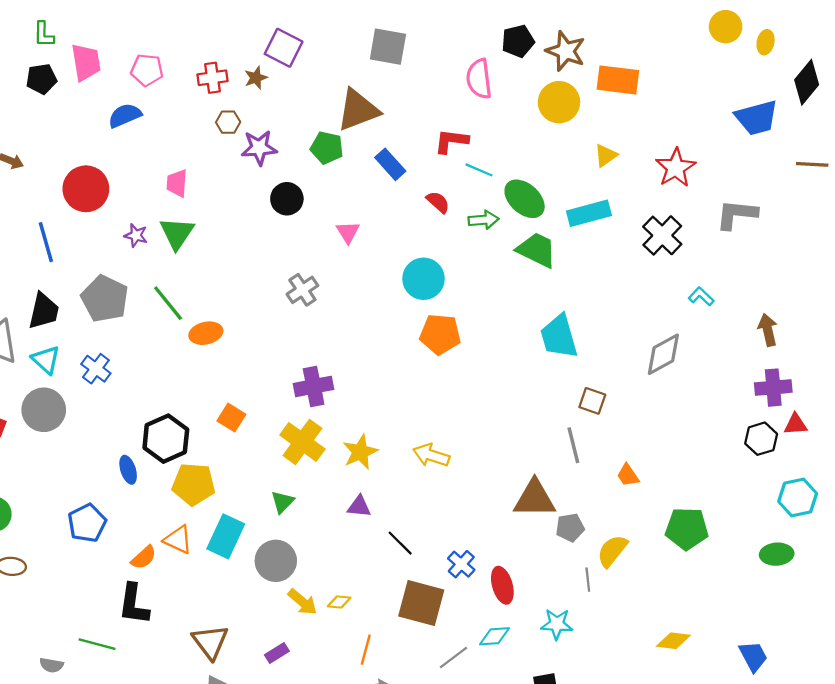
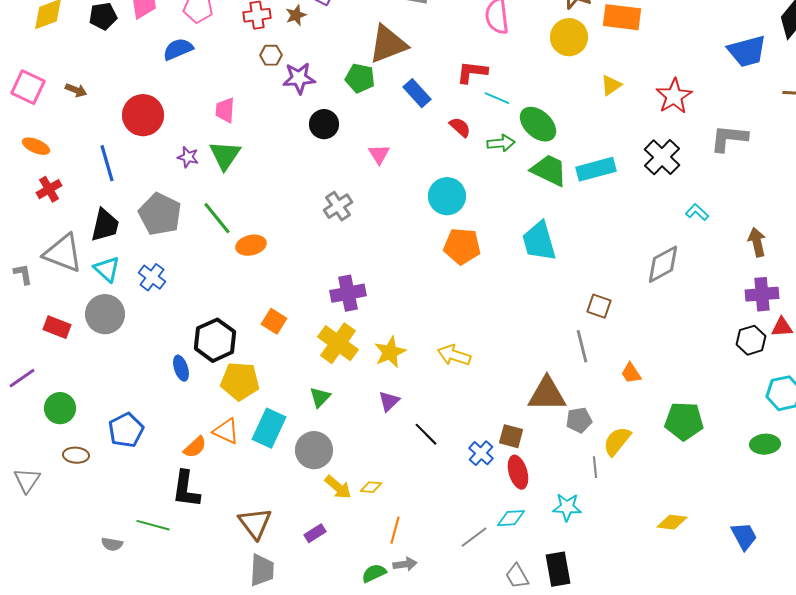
cyan rectangle: (589, 213) -> (596, 169), moved
cyan trapezoid: (559, 336) -> (539, 241), moved
purple triangle: (359, 506) -> (389, 401), turned -50
blue pentagon: (87, 523) -> (126, 430), moved
brown square: (421, 603) -> (511, 436), moved, size x0.6

